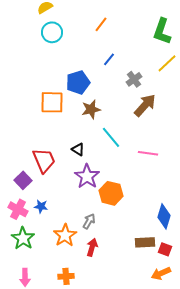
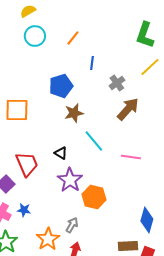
orange line: (101, 24) -> (73, 38), moved
blue line: (109, 59) -> (92, 63), turned -32
orange square: (52, 102) -> (17, 110), moved

